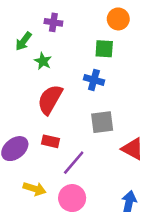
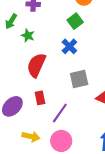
green square: (104, 49) -> (75, 21), turned -35
blue cross: (94, 80) -> (69, 46), turned 35
red rectangle: (51, 141) -> (40, 98), turned 72

